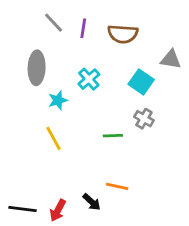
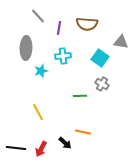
purple line: (83, 28) -> (59, 28), moved
cyan cross: (89, 79) -> (63, 56), turned 35
yellow line: (54, 138) -> (38, 112), moved

